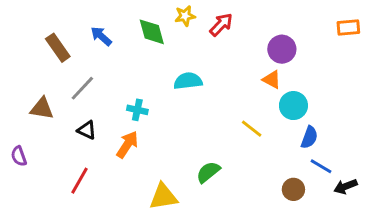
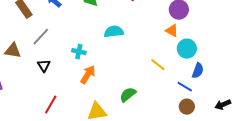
black triangle: (87, 130) -> (44, 66), turned 32
orange arrow: (127, 145) -> (88, 75), moved
blue line: (321, 166) -> (185, 87), moved
red line: (80, 181) -> (51, 105), moved

